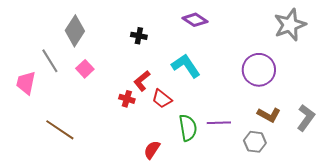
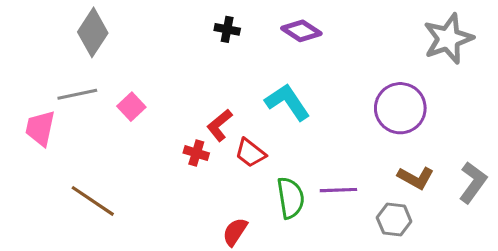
gray diamond: (75, 31) -> (93, 32), moved
black cross: (139, 36) -> (227, 29), moved
gray line: (50, 61) -> (77, 94), turned -70

